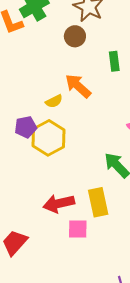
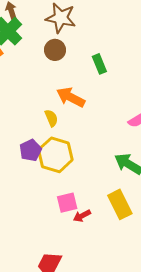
yellow semicircle: (54, 101) -> (51, 118), turned -72
red arrow: (59, 204) -> (82, 216), size x0.6
pink square: (78, 229) -> (67, 203), moved

